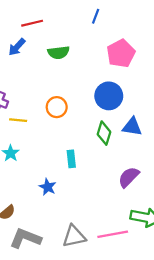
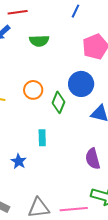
green diamond: (104, 133) -> (58, 102), moved
purple semicircle: (129, 177) -> (93, 159), turned -65

